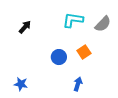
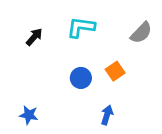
cyan L-shape: (73, 20) -> (81, 27), moved

